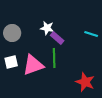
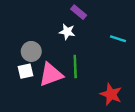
gray circle: (12, 33) -> (31, 51), moved
purple rectangle: (57, 38) -> (79, 12), moved

